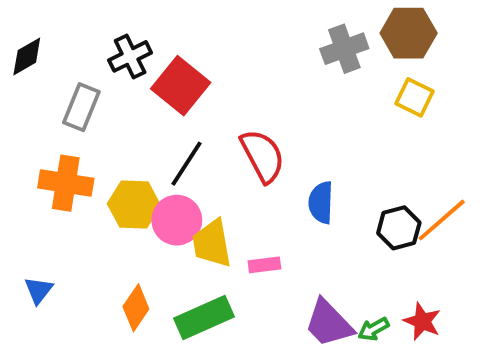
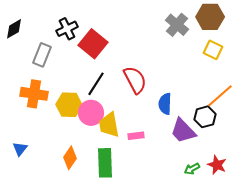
gray cross: (344, 49) -> (177, 25), turned -30
orange line: (442, 220) -> (220, 96), moved
green rectangle: (204, 317) -> (105, 163), turned -68
purple trapezoid: (329, 323) -> (183, 131), moved

